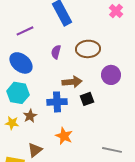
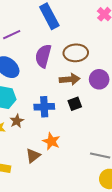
purple semicircle: (56, 52) -> (43, 56), size x1.6
brown arrow: (72, 82) -> (70, 79), moved
brown triangle: (35, 150) -> (33, 156), moved

